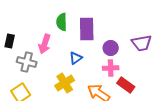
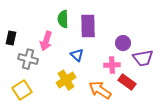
purple trapezoid: (142, 43) -> (143, 58), moved
purple circle: (111, 48) -> (123, 43), moved
blue triangle: (76, 58) -> (77, 55), turned -40

